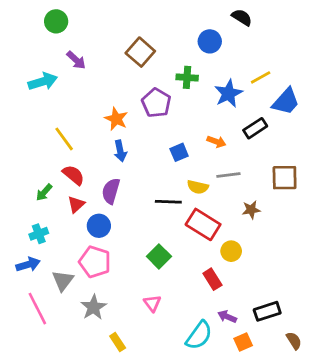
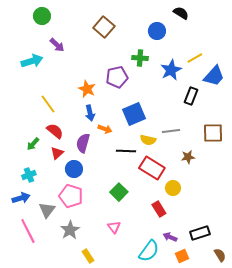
brown square: (140, 52) -> (104, 27), moved
purple pentagon: (156, 103) -> (117, 77), turned 30
black rectangle: (255, 128) -> (191, 96), turned -36
orange arrow: (216, 142) -> (105, 129), moved
blue square: (179, 152) -> (134, 114), size x1.6

